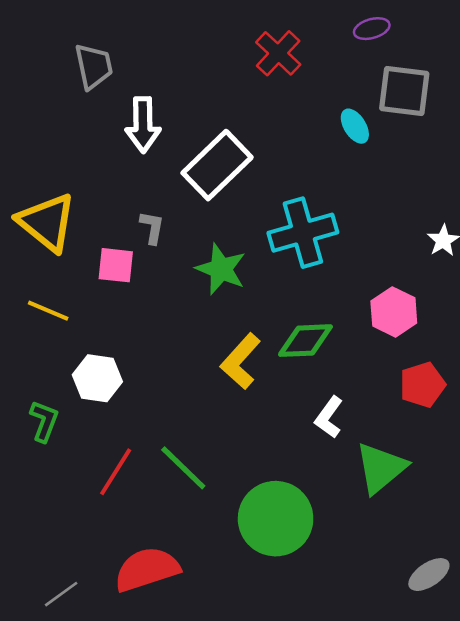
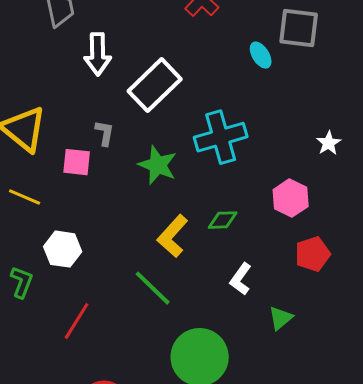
green diamond: (305, 341) -> (223, 220), size x0.7
green line: (183, 468) -> (153, 288), moved
green triangle: (381, 468) -> (281, 318), size x0.6

